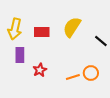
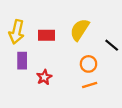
orange circle: (91, 73) -> (88, 64), moved
orange line: (73, 77) -> (90, 85), moved

